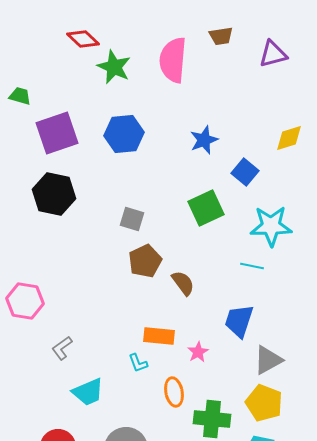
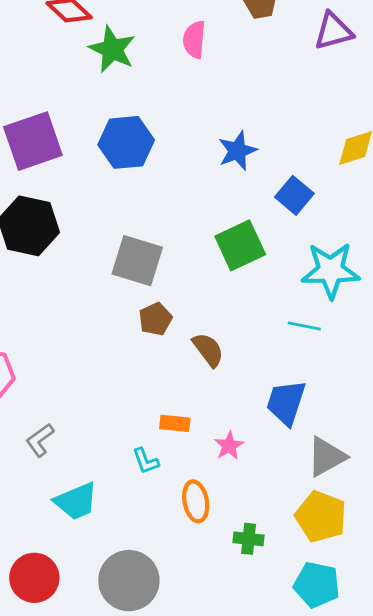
pink semicircle: (173, 60) -> (194, 40), size x0.6
gray square: (132, 219) -> (137, 261), size x1.5
brown pentagon: (145, 261) -> (155, 319), size x0.7
orange rectangle: (159, 336) -> (175, 423), size x0.7
green cross: (212, 419) -> (249, 539), size x0.6

